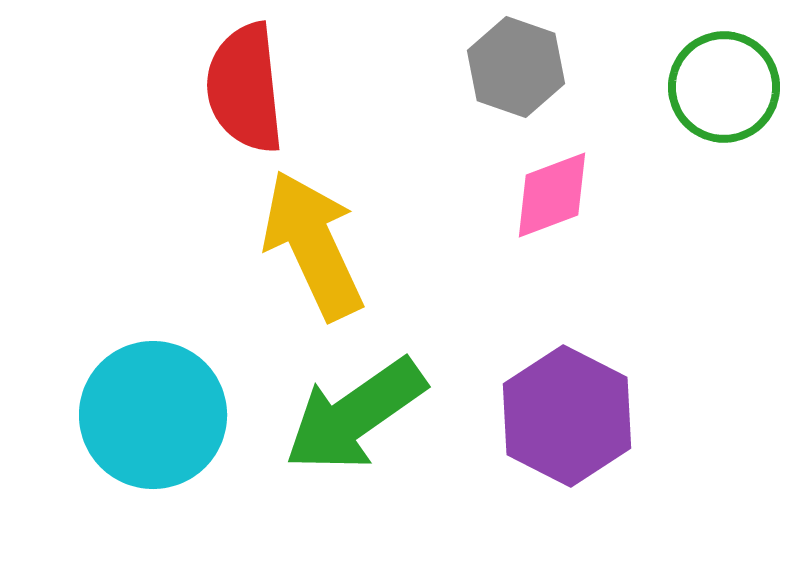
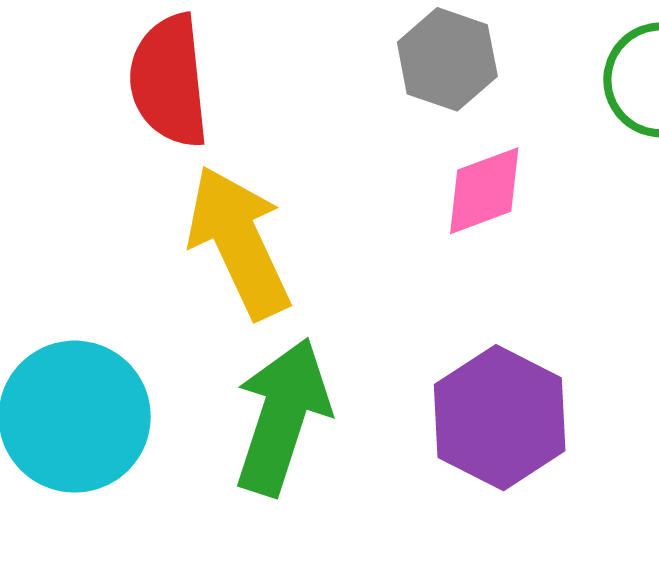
green arrow: (355, 415) -> (282, 417), turned 143

